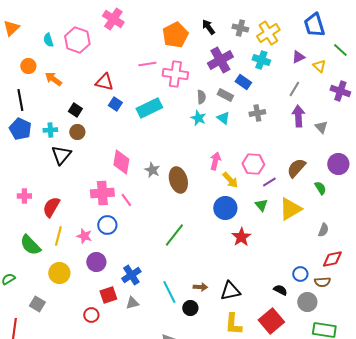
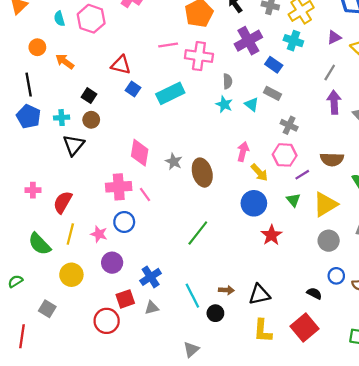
gray rectangle: (225, 95) -> (273, 93), moved
gray cross: (257, 113) -> (289, 125), moved, turned 35
brown semicircle: (296, 168) -> (332, 159), turned -130
gray circle: (307, 302) -> (329, 241), moved
red circle: (91, 315) -> (107, 321), size x1.5

